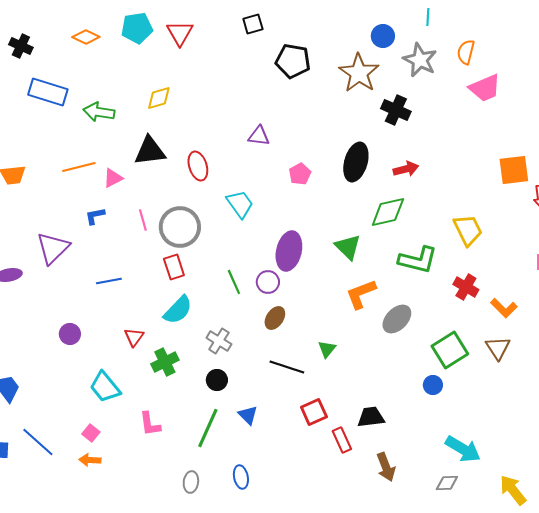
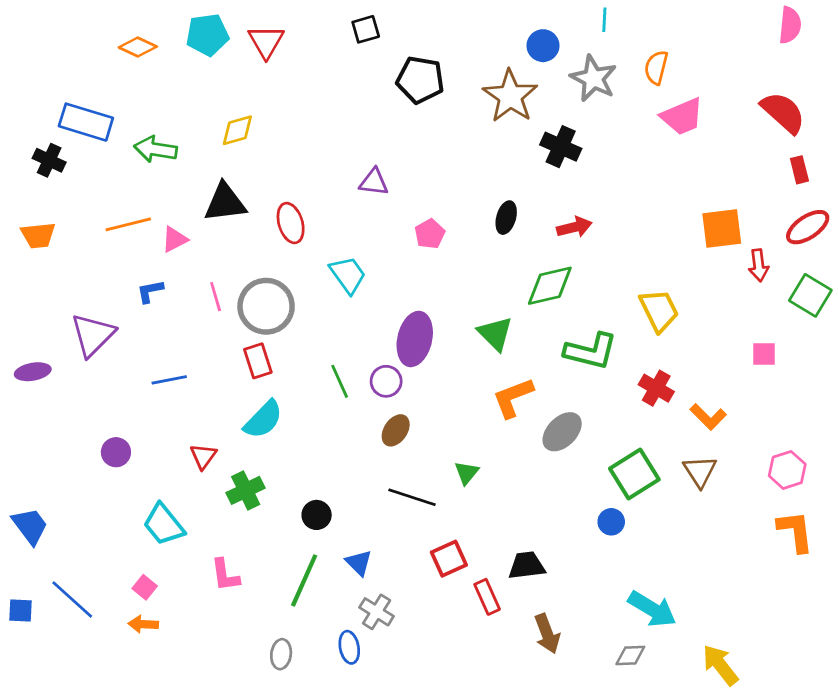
black cross: (21, 46) -> (49, 160), moved
black ellipse: (356, 162) -> (506, 218), size x0.6
gray cross: (219, 341) -> (377, 612), moved

